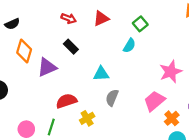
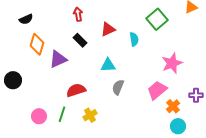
red arrow: (69, 18) -> (78, 14), turned -120
red triangle: (101, 18) -> (108, 29), moved
green square: (140, 24) -> (157, 19), moved, size x1.5
cyan semicircle: (129, 46) -> (134, 39), turned -40
yellow cross: (87, 118) -> (90, 115), moved

